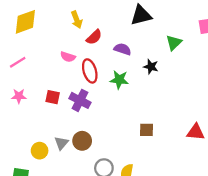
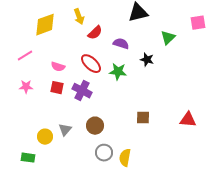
yellow diamond: (25, 22) -> (45, 25), moved
pink semicircle: (68, 57) -> (58, 67), moved
red ellipse: (90, 71) -> (91, 64), turned -30
brown circle: (82, 141) -> (95, 126), moved

